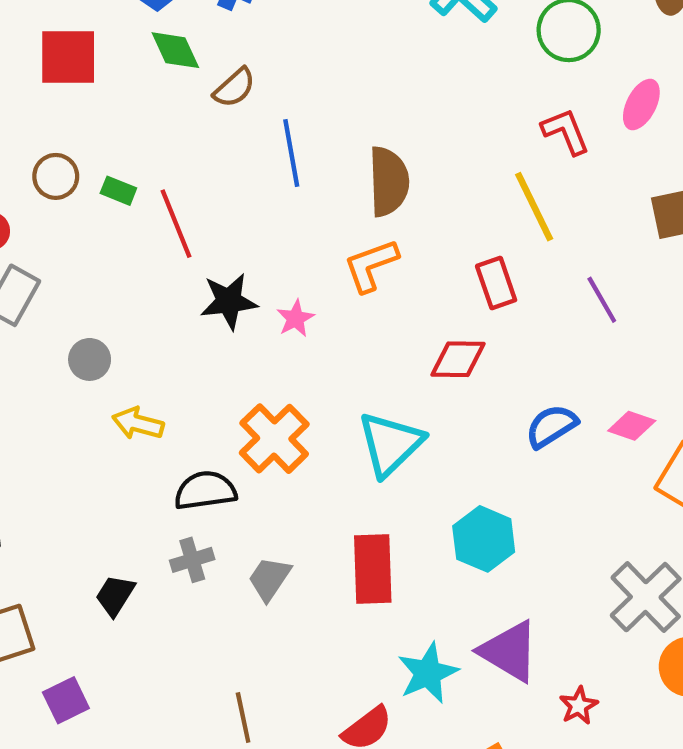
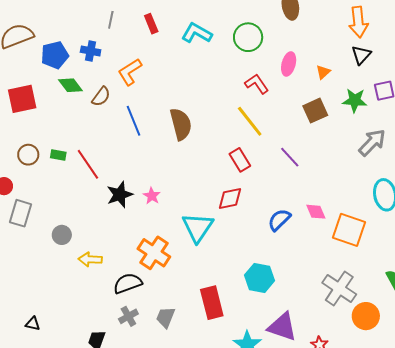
orange L-shape: (371, 265) -> (130, 72), moved
pink diamond: (632, 426) -> (316, 212), turned 60
cyan triangle: (390, 444) -> (198, 227), moved

